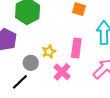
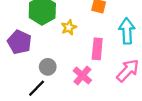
yellow star: (49, 51) -> (69, 27), moved

